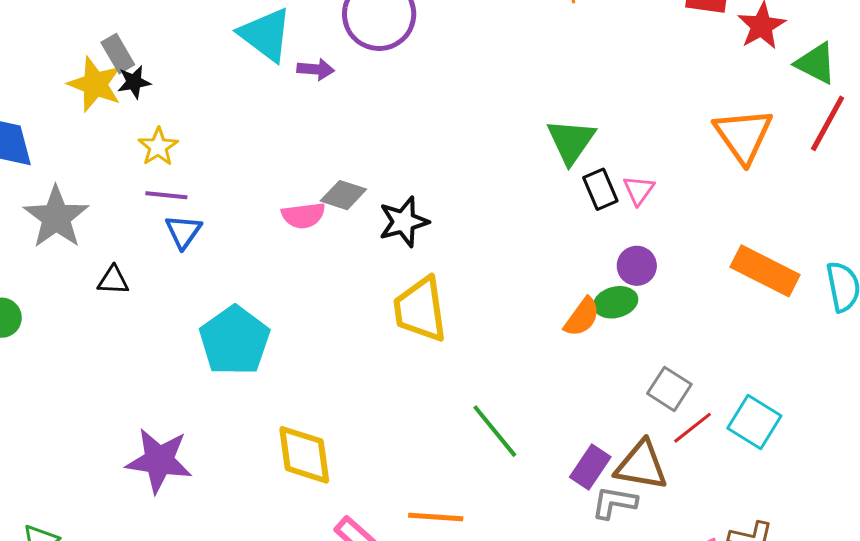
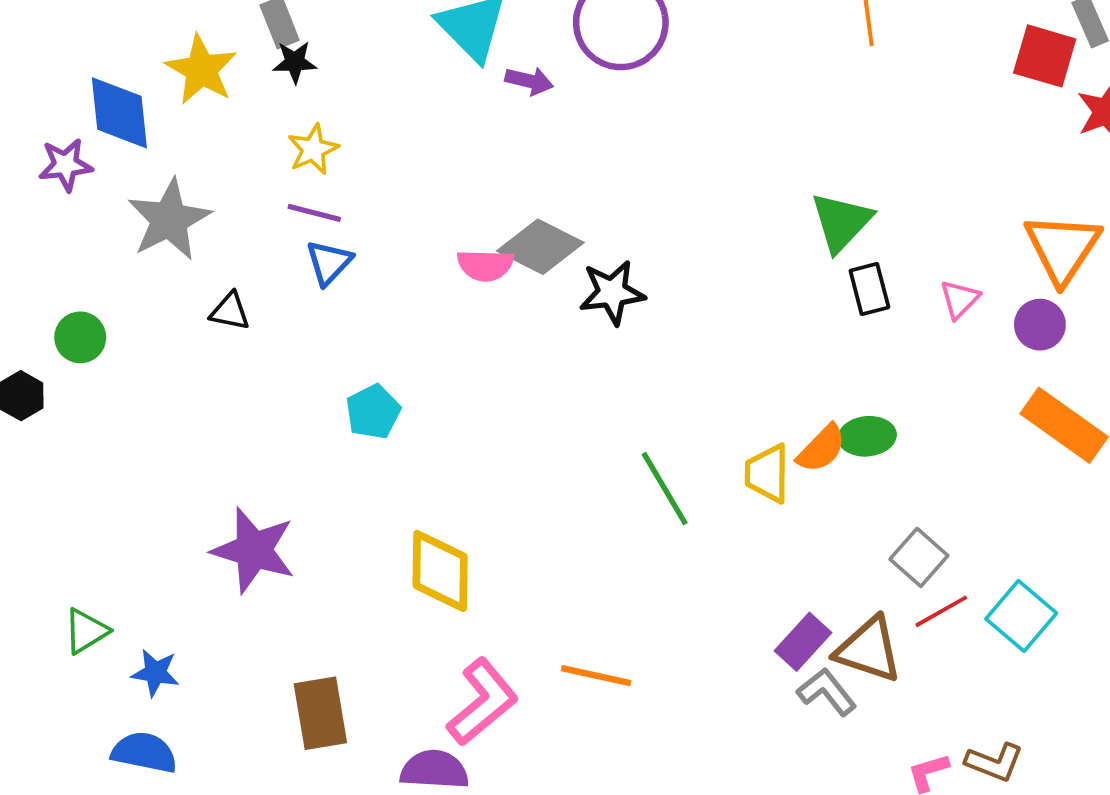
yellow star: (95, 84) -> (201, 70), moved
pink triangle: (639, 190) -> (960, 299), moved
gray diamond: (343, 195) -> (540, 247), size x1.4
purple circle: (637, 266) -> (1040, 325), moved
yellow trapezoid: (420, 309) -> (767, 473), moved, size x0.7
cyan pentagon: (235, 341) -> (373, 412), size x0.6
green line: (495, 431) -> (665, 489), moved
gray L-shape: (614, 503) -> (827, 692), turned 33

